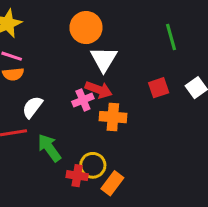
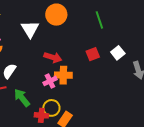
orange circle: (86, 28) -> (56, 15), moved
white triangle: (104, 59) -> (30, 29), moved
pink cross: (83, 100) -> (50, 81), moved

